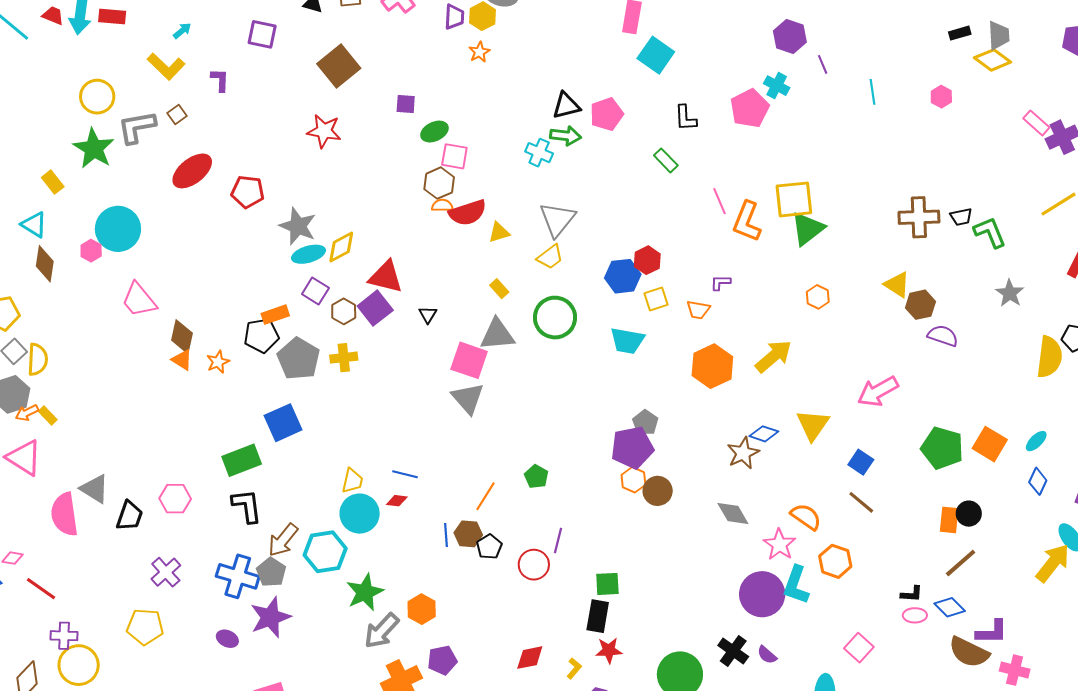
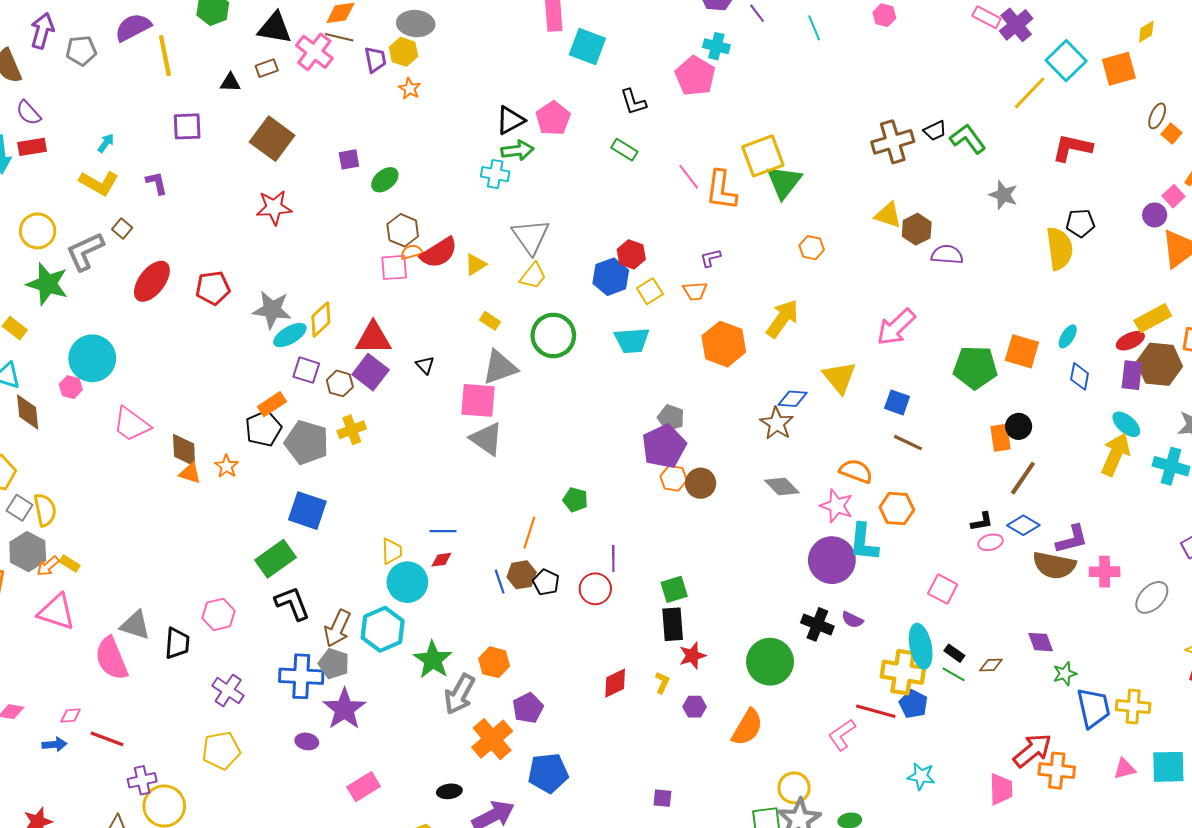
pink square: (454, 156) -> (394, 267), moved
blue square: (283, 423) -> (307, 511), turned -33

